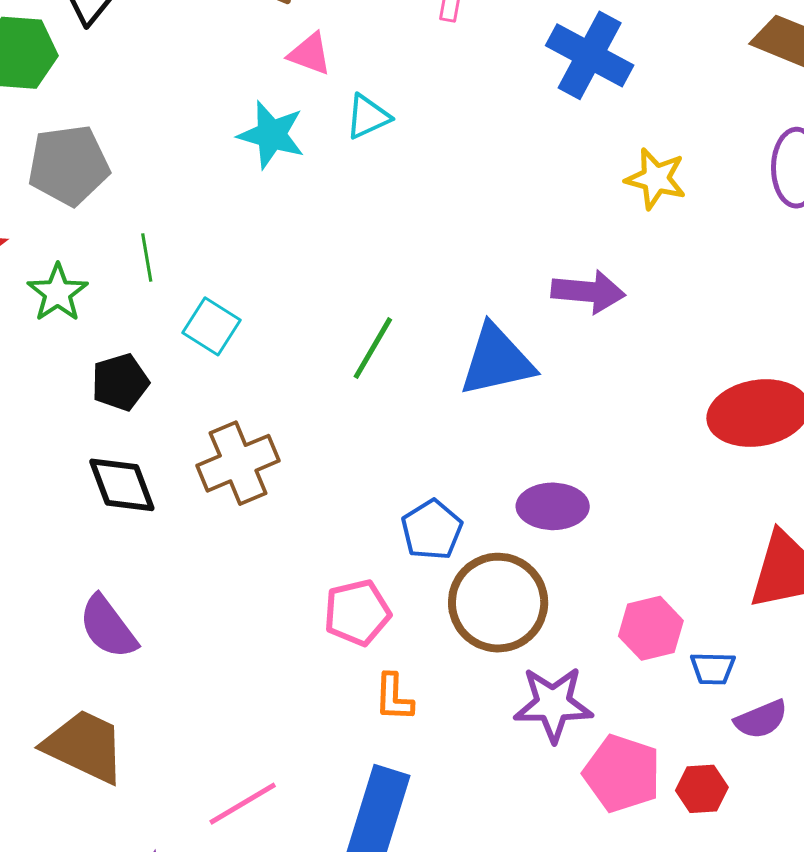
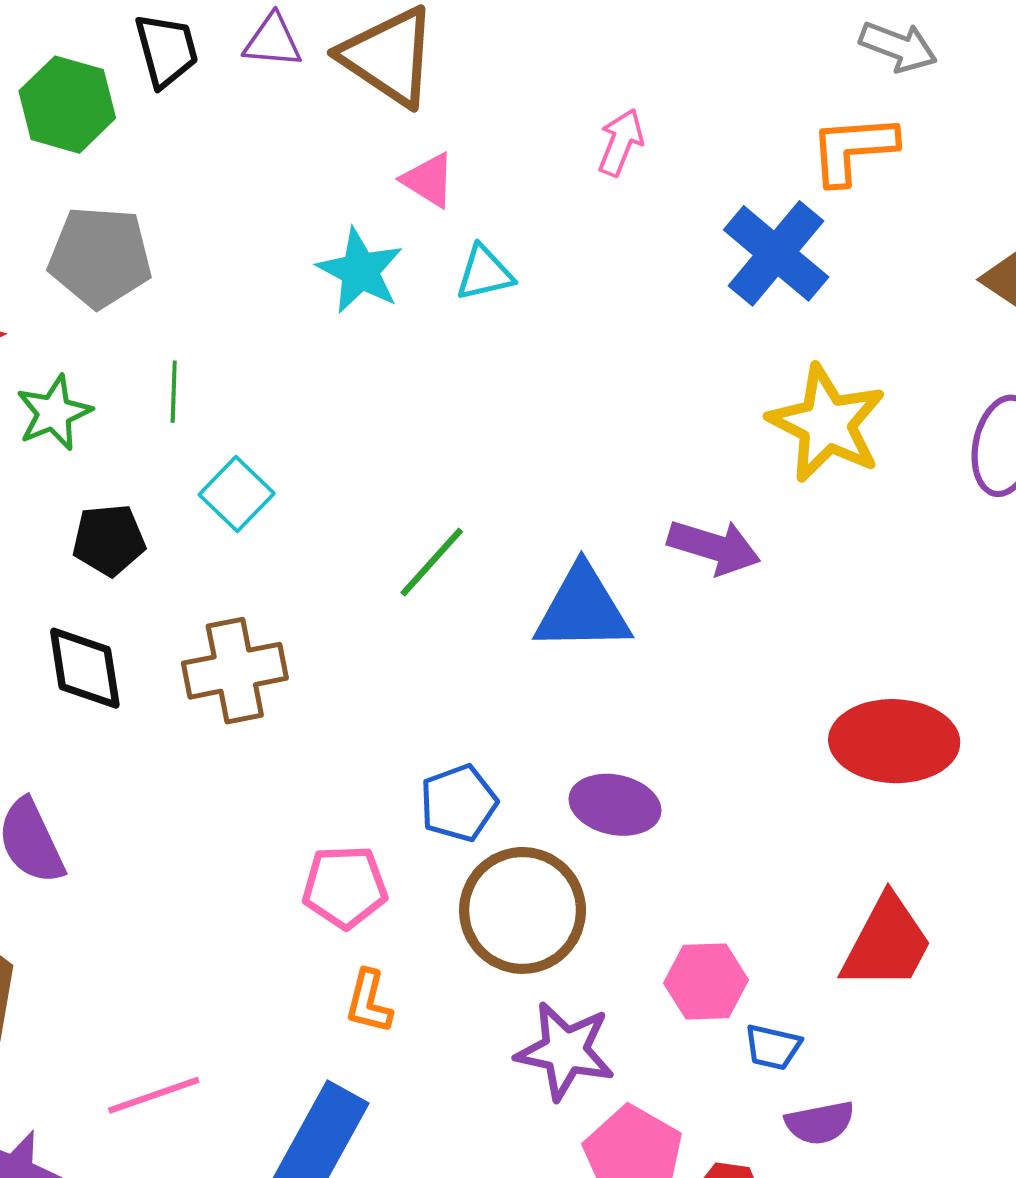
yellow star: (656, 179) -> (827, 424), size x1.5

